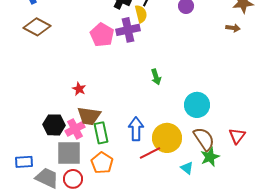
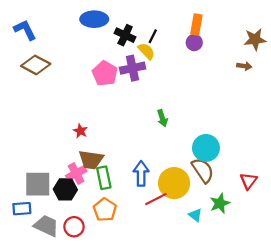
yellow semicircle: (141, 14) -> (146, 51), turned -30
black hexagon: (54, 125) -> (65, 189), moved
brown semicircle: (204, 139) -> (203, 170), moved
gray square: (69, 153) -> (38, 184), moved

